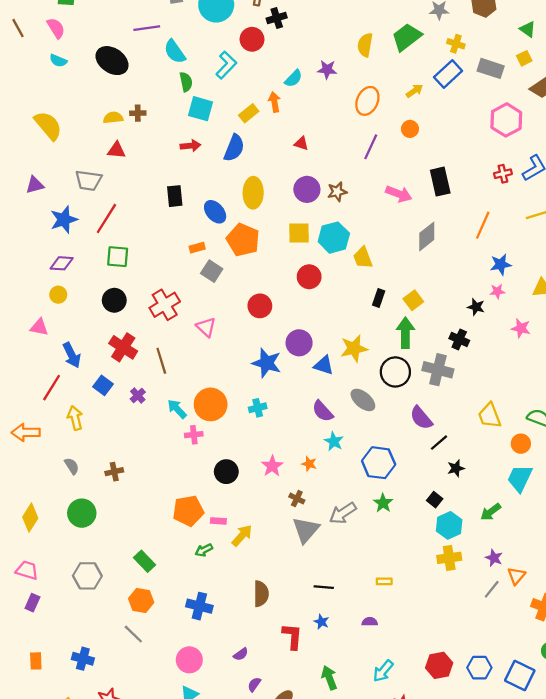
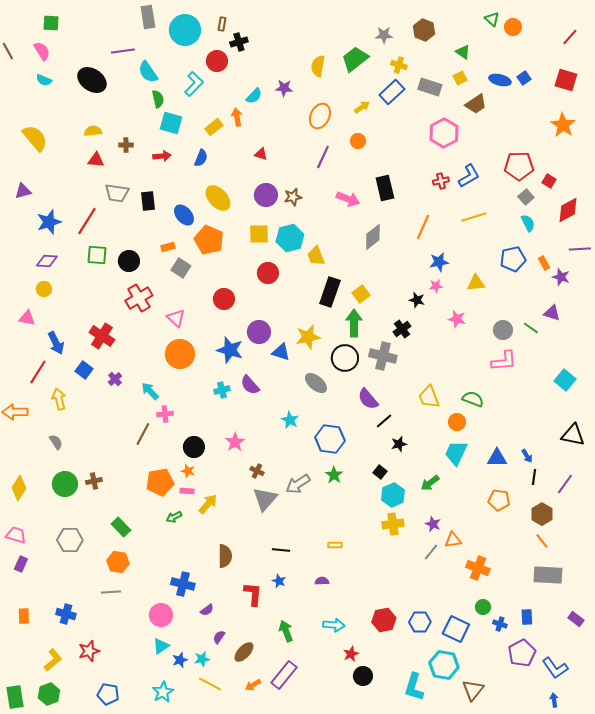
brown cross: (138, 113) -> (126, 145), moved
blue semicircle: (234, 148) -> (201, 158), size x0.7
gray trapezoid: (88, 180) -> (117, 193), moved
yellow ellipse: (253, 193) -> (218, 198), turned -44
black rectangle: (379, 298) -> (330, 292), size x1.8
black circle: (114, 300) -> (129, 261), moved
black cross: (459, 339) -> (402, 329), turned 30
brown line: (161, 361) -> (143, 434), moved, turned 45
orange circle: (211, 404) -> (180, 354), moved
purple semicircle: (323, 411) -> (250, 385), moved
orange star: (309, 464) -> (188, 471), moved
brown cross: (114, 472) -> (94, 481), moved
orange triangle: (516, 576) -> (453, 540), turned 42
blue cross: (199, 606) -> (183, 584), moved
gray line: (133, 634) -> (111, 592), turned -48
cyan arrow: (383, 671) -> (334, 625), turned -125

